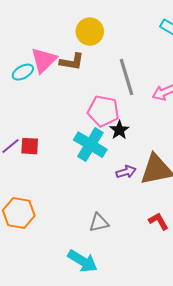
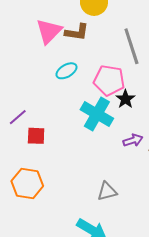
cyan ellipse: (23, 72) -> (66, 71), moved
red square: (30, 146) -> (36, 136), moved

